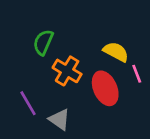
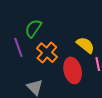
purple line: (28, 103) -> (18, 47), moved

